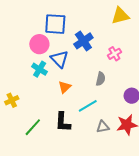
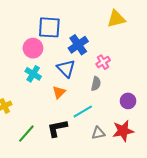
pink cross: (114, 54) -> (103, 62), moved
blue triangle: (59, 59) -> (66, 68), moved
black L-shape: (63, 122) -> (57, 128), turned 75

